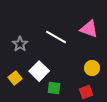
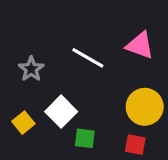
yellow circle: (92, 68) -> (145, 107), size x1.5
red square: (86, 92) -> (135, 145), turned 32

